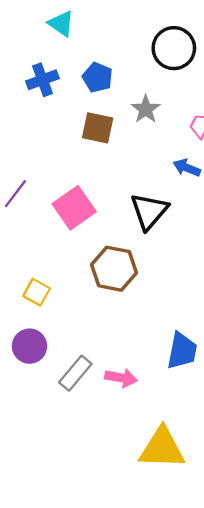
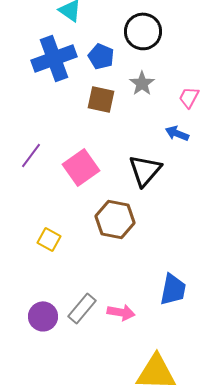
black circle: (174, 48) -> (143, 31), moved
blue cross: (42, 80) -> (54, 58), size x1.6
purple circle: (30, 346) -> (43, 316), moved

